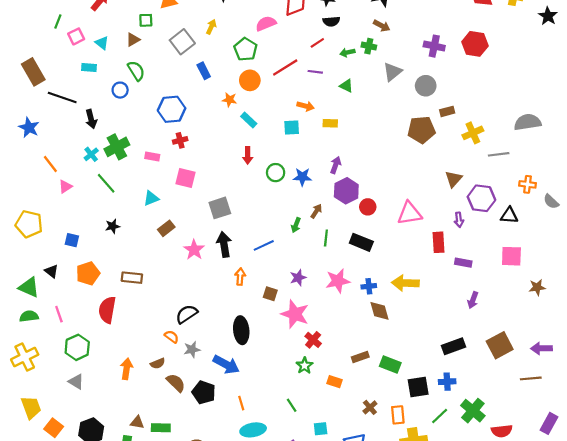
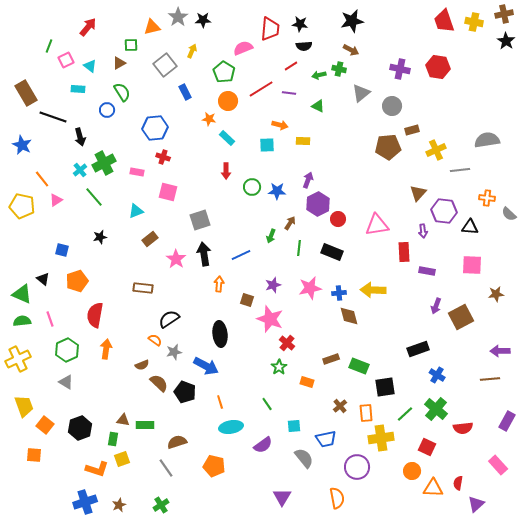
red cross: (180, 140) -> (163, 157), turned 32
yellow pentagon: (29, 224) -> (22, 206), moved
brown rectangle: (132, 278) -> (143, 288), moved
brown square: (500, 345) -> (461, 317), moved
orange arrow: (127, 369) -> (106, 349), moved
blue cross: (447, 382) -> (437, 375), moved, turned 35

